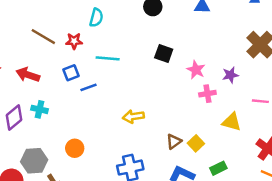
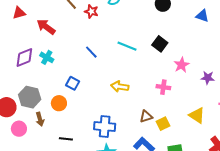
cyan line: (108, 58) -> (127, 46), moved
blue square: (71, 73) -> (73, 83), moved, turned 32
blue line: (88, 87) -> (91, 52), turned 48
pink cross: (207, 94) -> (163, 87), moved
orange circle: (75, 148) -> (59, 103), moved

